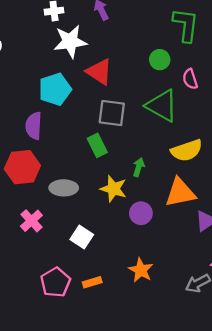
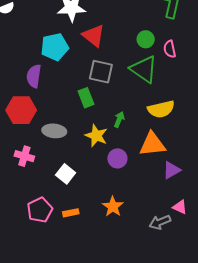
green circle: (160, 60) -> (146, 39), moved
pink cross: (31, 221) -> (24, 156), turned -36

